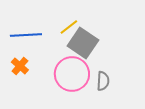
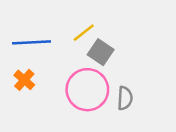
gray square: (83, 43) -> (101, 52), size x0.7

